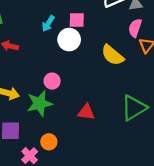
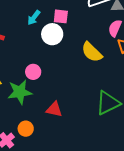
red triangle: (86, 112) -> (54, 109), moved

